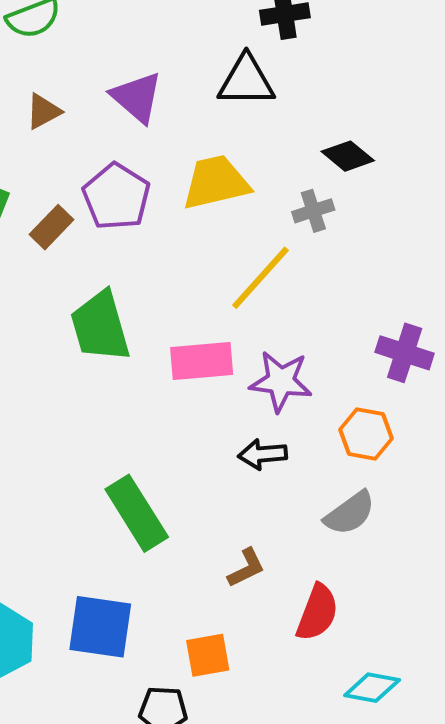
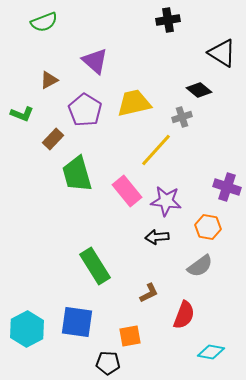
black triangle: (246, 81) -> (222, 53), moved, turned 32
brown triangle: (43, 111) -> (49, 80), moved
brown rectangle: (52, 227) -> (53, 139), moved
pink rectangle: (202, 361) -> (127, 191), turned 56

